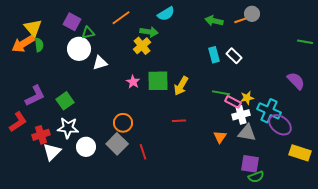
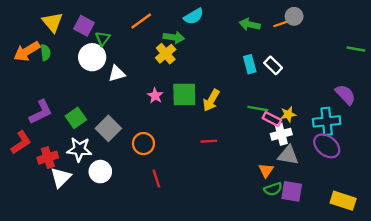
yellow triangle: (33, 28) -> (52, 22), moved
green triangle: (88, 33) -> (103, 39), turned -40
cyan cross: (269, 111) -> (327, 121), moved, turned -30
orange triangle: (220, 137) -> (266, 170), moved
gray square: (117, 144) -> (108, 128), moved
red line: (143, 152) -> (156, 179), moved
yellow rectangle: (300, 153) -> (343, 201), moved
green semicircle: (256, 177) -> (273, 189), moved

